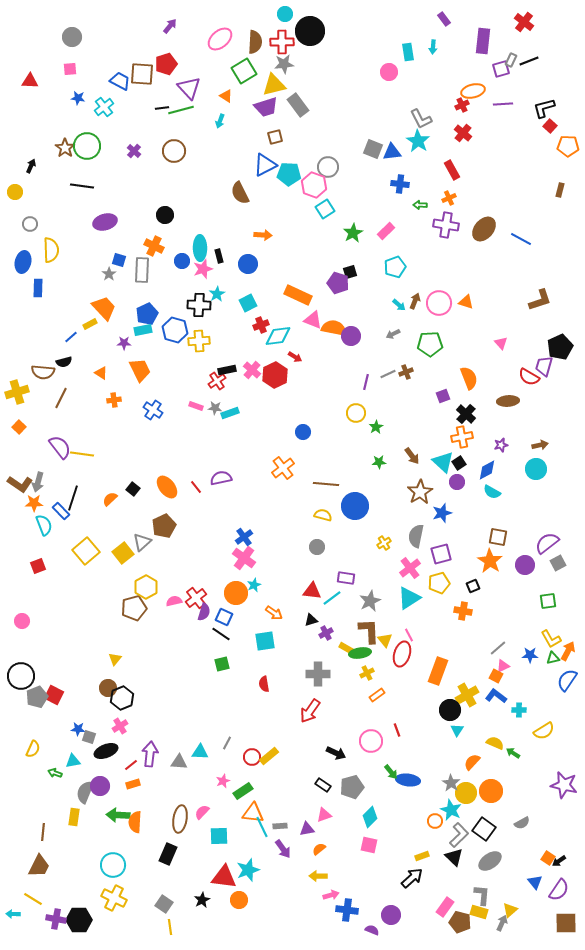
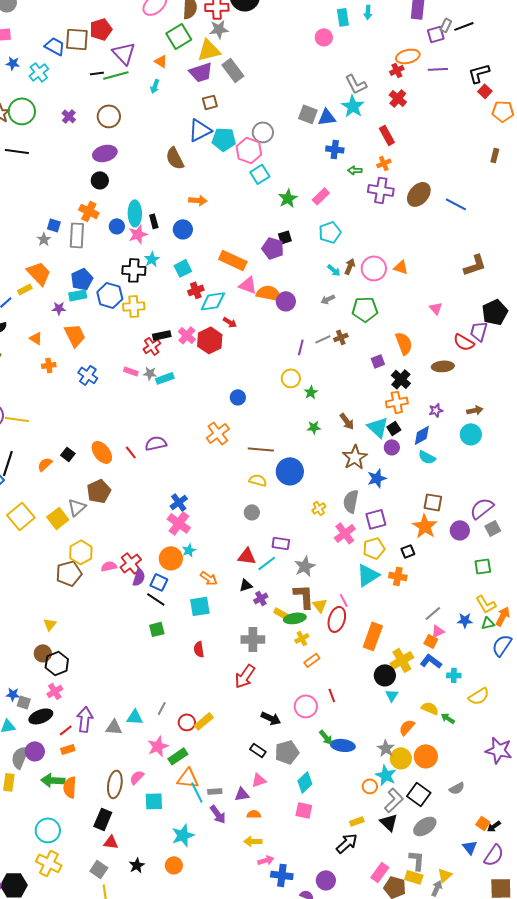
purple ellipse: (105, 222) -> (105, 153), moved
cyan triangle: (409, 598) -> (368, 575), moved
pink star: (223, 781) -> (158, 746), size x1.5
orange semicircle: (319, 849) -> (254, 814), turned 40
red triangle: (224, 877) -> (111, 842), moved, size x0.6

